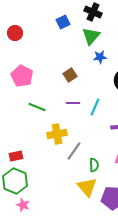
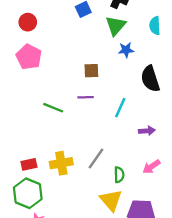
brown square: (70, 75) -> (91, 71), turned 32
pink pentagon: (22, 76) -> (29, 57), moved
purple line: (73, 103) -> (86, 97), moved
yellow cross: (57, 134) -> (61, 163), moved

